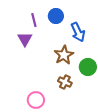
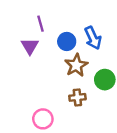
blue circle: (56, 16) -> (67, 41), moved
brown cross: (65, 82) -> (77, 97), turned -32

